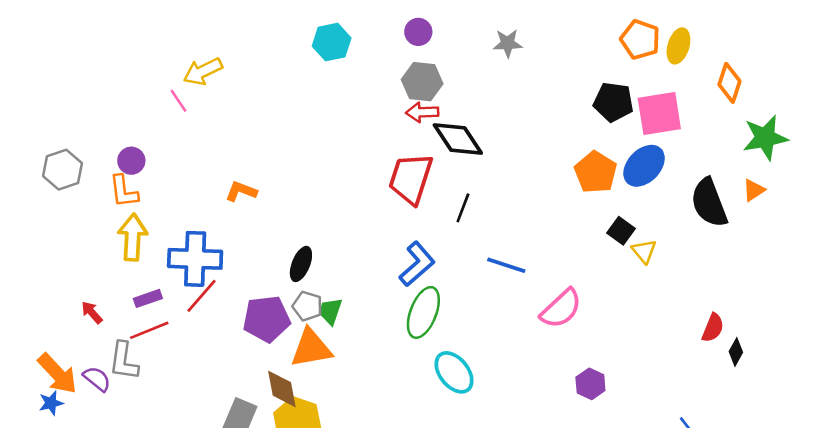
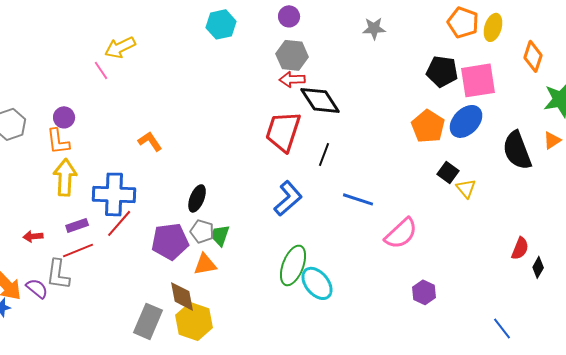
gray star: (508, 43) -> (374, 28), moved
orange L-shape: (241, 191) -> (150, 141), turned 35
red arrow: (92, 312) -> (33, 236), turned -54
green ellipse: (423, 312) -> (293, 265), moved
orange triangle: (311, 348) -> (205, 264), size x0.7

